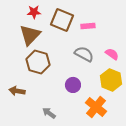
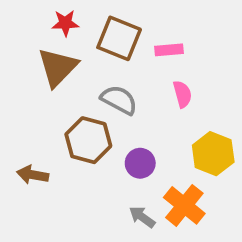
gray semicircle: (84, 54) -> (119, 100), moved
pink semicircle: (112, 54) -> (182, 94), moved, turned 40
brown hexagon: (38, 62) -> (88, 140), moved
gray arrow: (49, 113) -> (142, 217), moved

